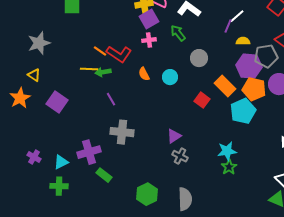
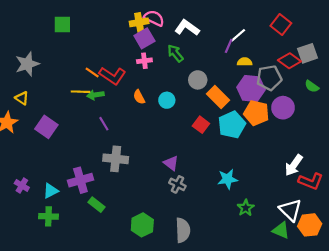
orange rectangle: (225, 86) -> (218, 97), moved
cyan pentagon: (243, 111) -> (232, 125), moved
purple triangle: (174, 136) -> (171, 163), turned -49
green star: (229, 167) -> (246, 208), moved

